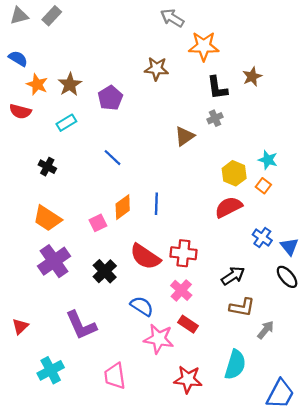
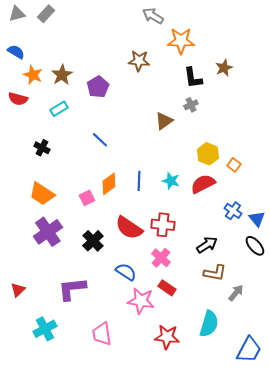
cyan star: (268, 160) -> (171, 181), moved
purple L-shape: (81, 325) -> (72, 289), turned 108

